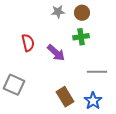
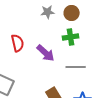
gray line: (97, 72) -> (76, 67), moved

